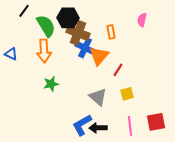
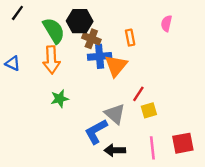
black line: (24, 11) -> (17, 13), moved
brown cross: (78, 33) -> (91, 39), size x0.7
blue cross: (85, 48) -> (100, 56), turned -30
red line: (118, 70) -> (138, 94), moved
blue L-shape: (82, 125) -> (96, 131), moved

